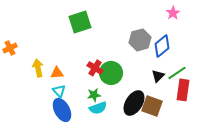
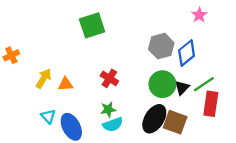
yellow arrow: (38, 68) -> (44, 78), turned 42
green circle: (111, 73) -> (162, 84), moved
cyan triangle: (59, 91) -> (48, 116), moved

